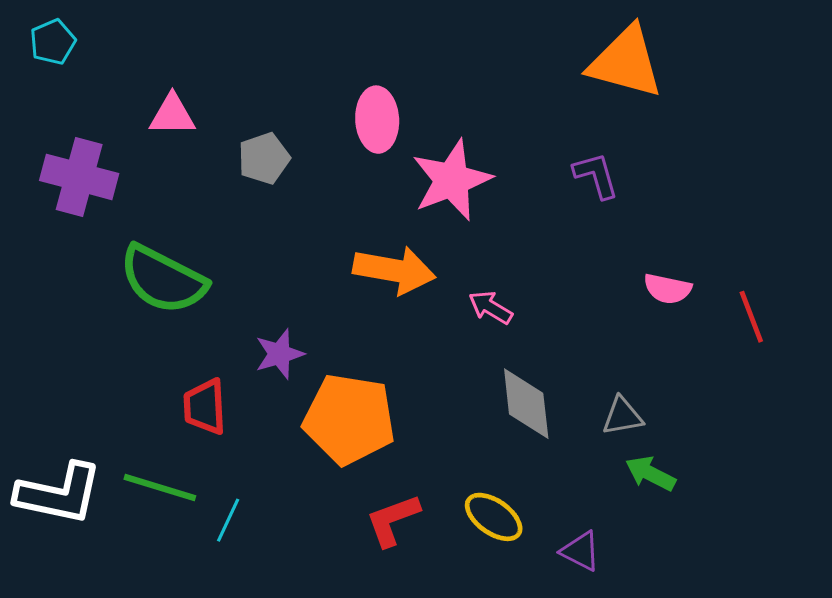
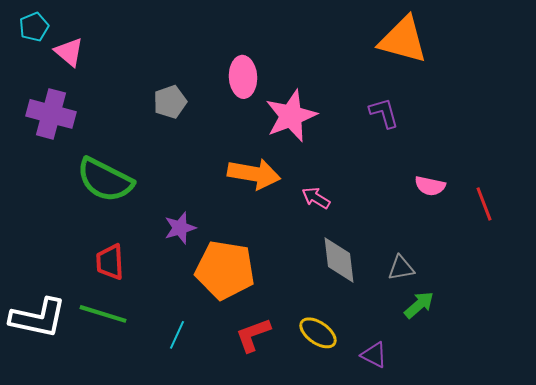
pink triangle: (172, 115) -> (69, 52), moved, turned 40
red trapezoid: (205, 407) -> (110, 262), moved
green arrow: (650, 473) -> (419, 305), turned 112
cyan line: (228, 520) -> (177, 335), moved

